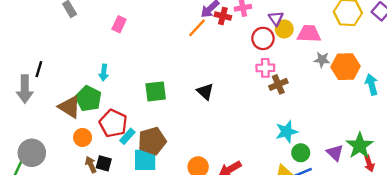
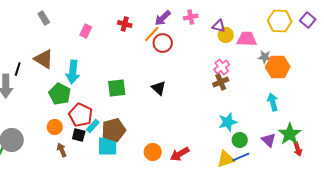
red cross: (223, 16) -> (125, 24), moved
purple triangle: (276, 18) -> (219, 26), turned -40
red circle: (263, 38) -> (163, 43), moved
gray star: (322, 60) -> (265, 57), moved
pink cross: (265, 68) -> (222, 67), moved, turned -35
cyan arrow: (104, 73) -> (73, 72), size x1.6
cyan arrow: (371, 84) -> (273, 102), moved
brown triangle: (70, 107) -> (44, 59), moved
black square: (104, 163) -> (79, 135), moved

